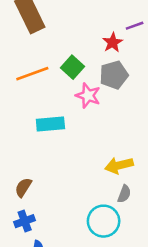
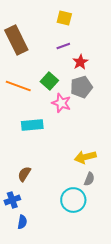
purple line: (135, 26) -> (63, 46), moved
orange line: (32, 74) -> (18, 86), turned 40
brown semicircle: (23, 187) -> (24, 174), moved

